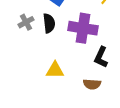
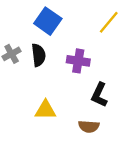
purple cross: (83, 28) -> (78, 61), size x0.7

